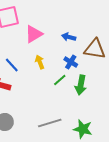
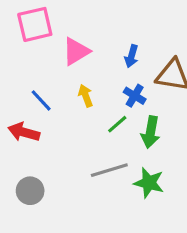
blue arrow: (69, 37) -> (131, 56), turned -88
gray line: (50, 123) -> (109, 170), moved
green star: (83, 129) -> (149, 183), moved

